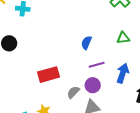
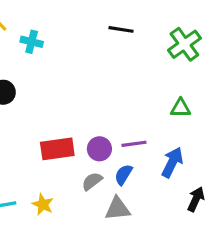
blue semicircle: (86, 43) -> (123, 175), moved
purple circle: (93, 85) -> (99, 149), moved

